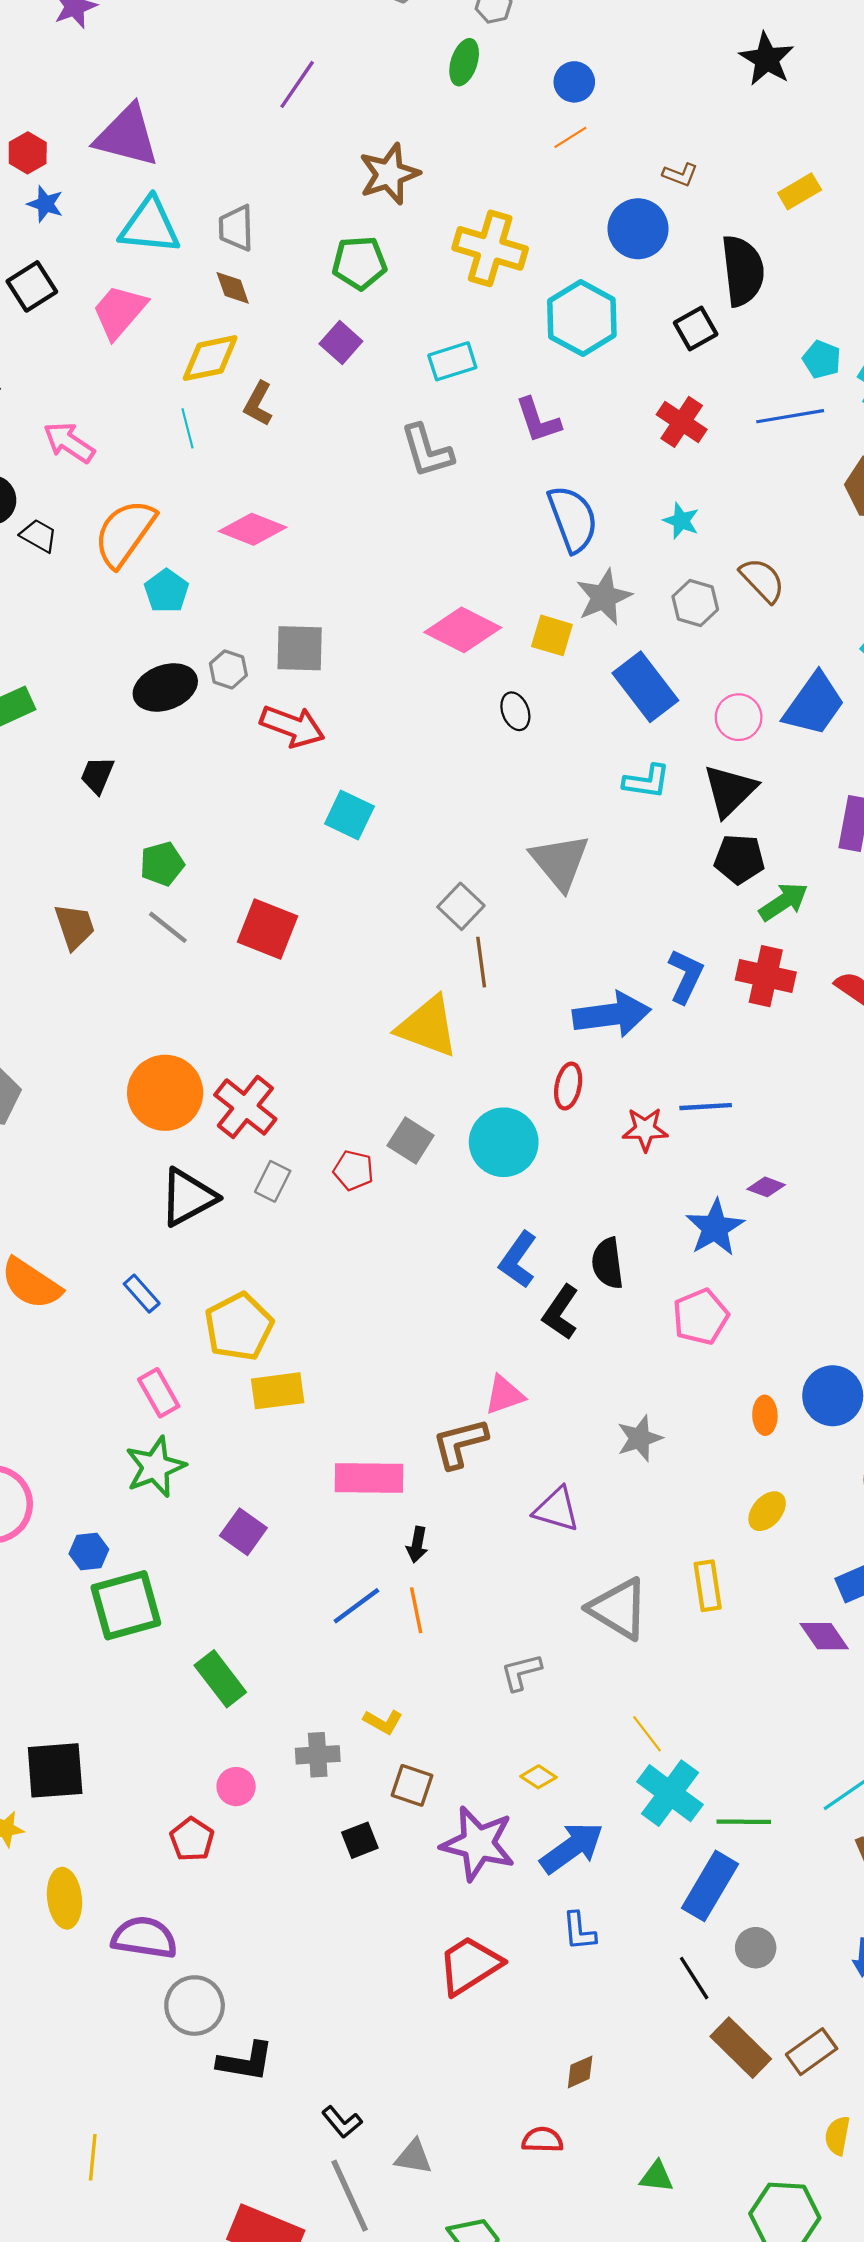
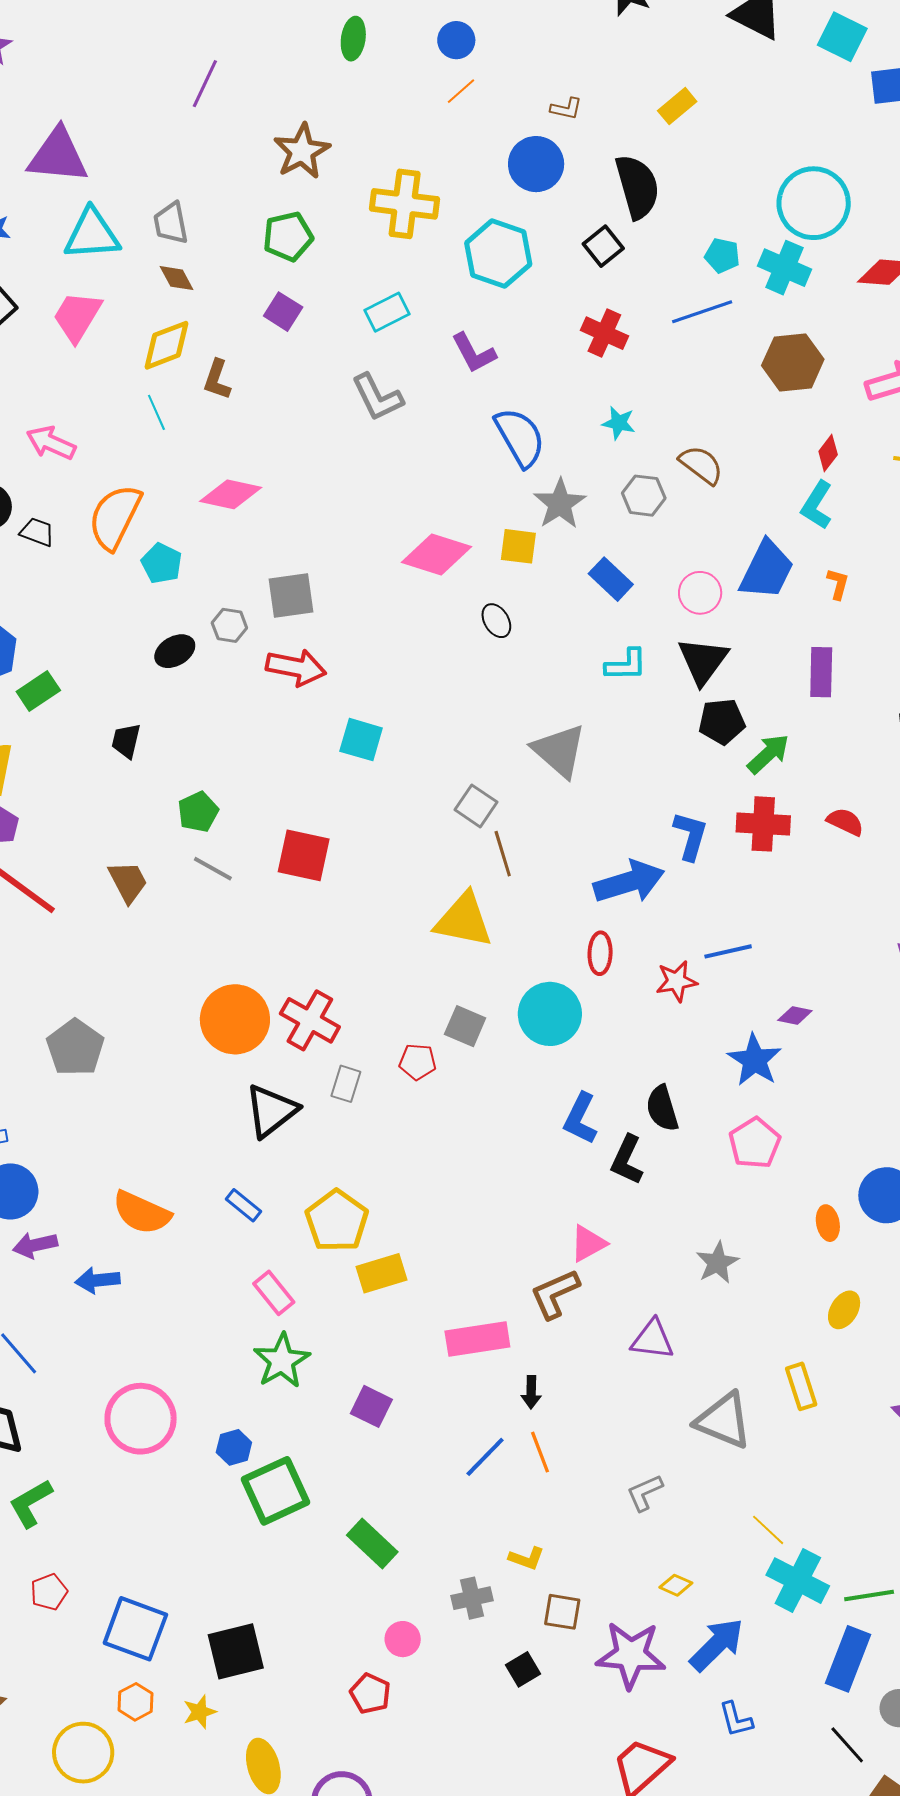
black ellipse: (165, 687) -> (175, 651), size x0.7
blue rectangle: (645, 687) -> (611, 579), size x0.7

